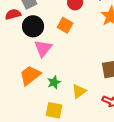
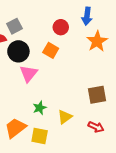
orange trapezoid: (30, 75) -> (15, 128), moved

